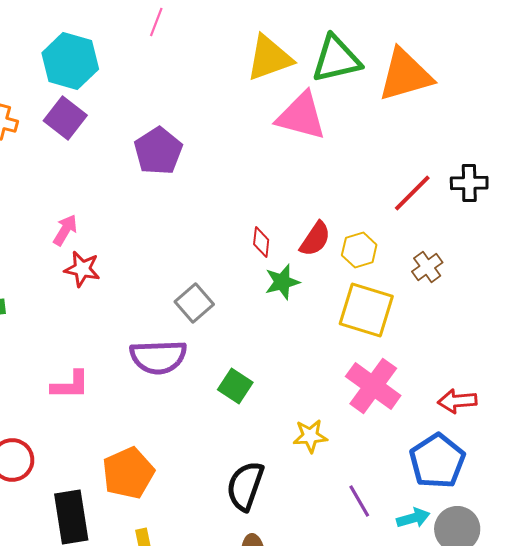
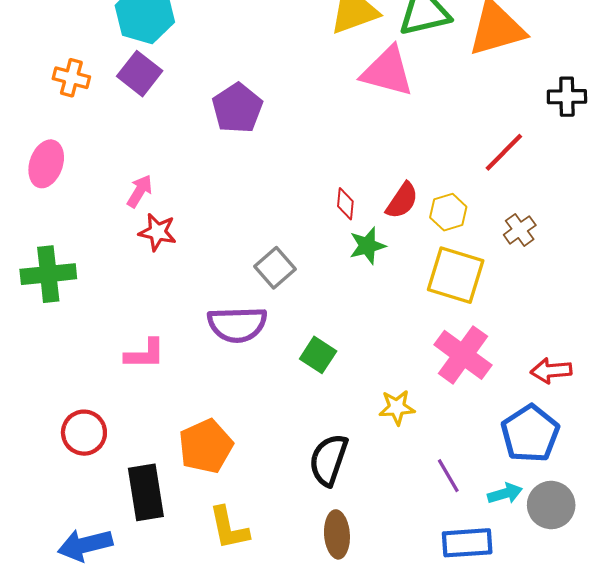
black cross: (469, 183) -> (567, 97), moved

